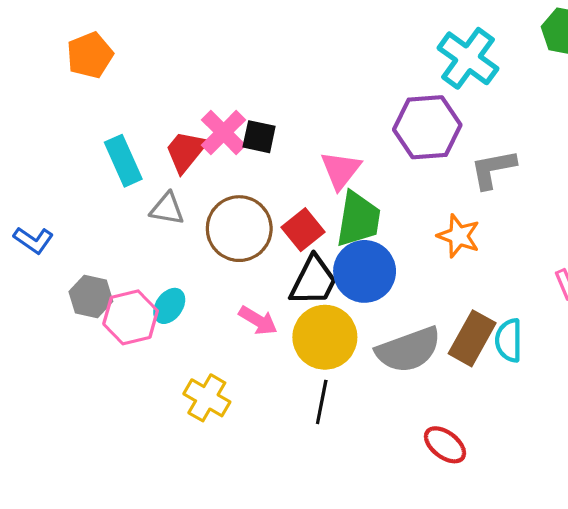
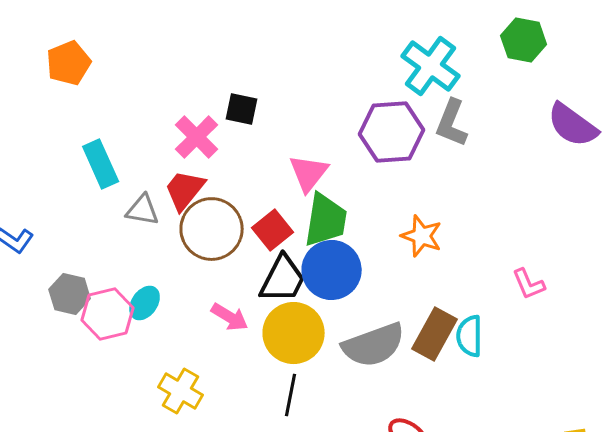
black square: (259, 137) -> (242, 109), moved
red trapezoid: (186, 151) -> (185, 190), moved
gray L-shape: (493, 169) -> (452, 123), moved, turned -57

